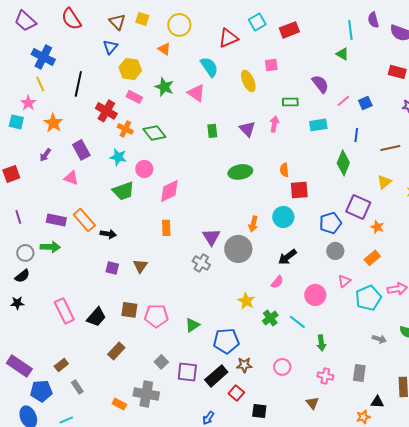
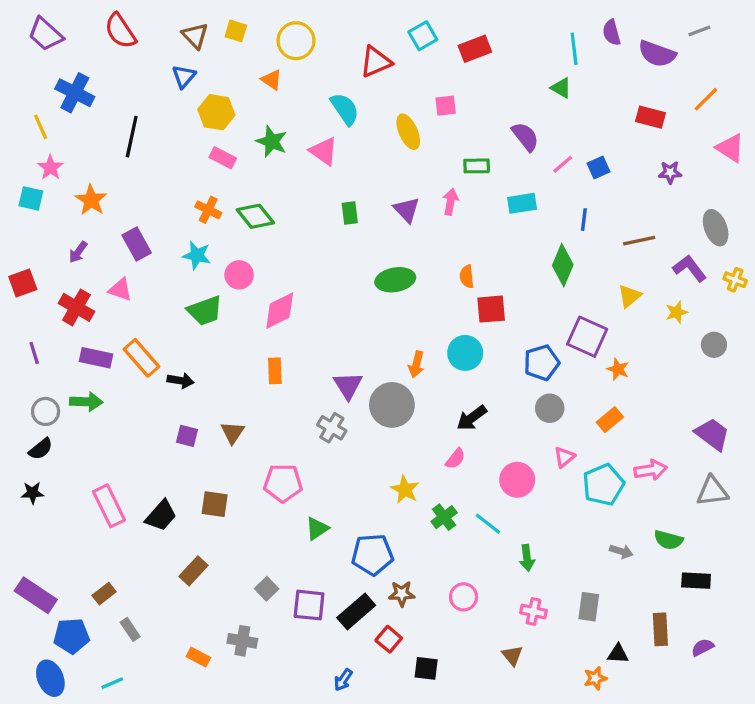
yellow line: (40, 84) -> (41, 127), moved
red cross: (106, 111) -> (76, 307), moved
pink pentagon: (156, 316) -> (283, 483), moved
gray cross: (146, 394) -> (242, 641), size x0.7

